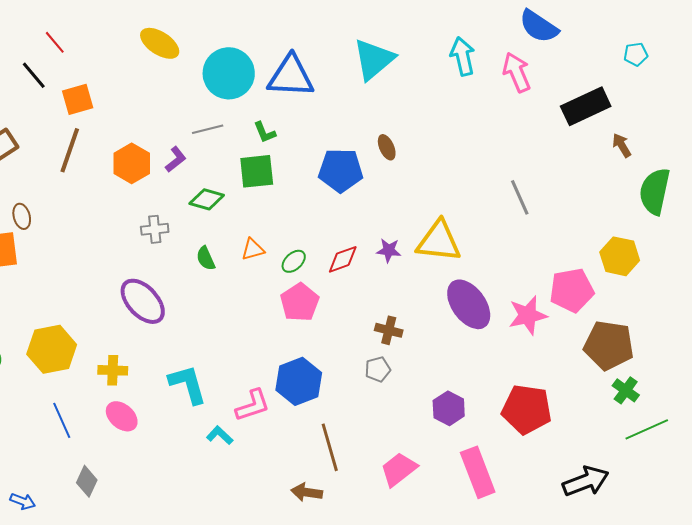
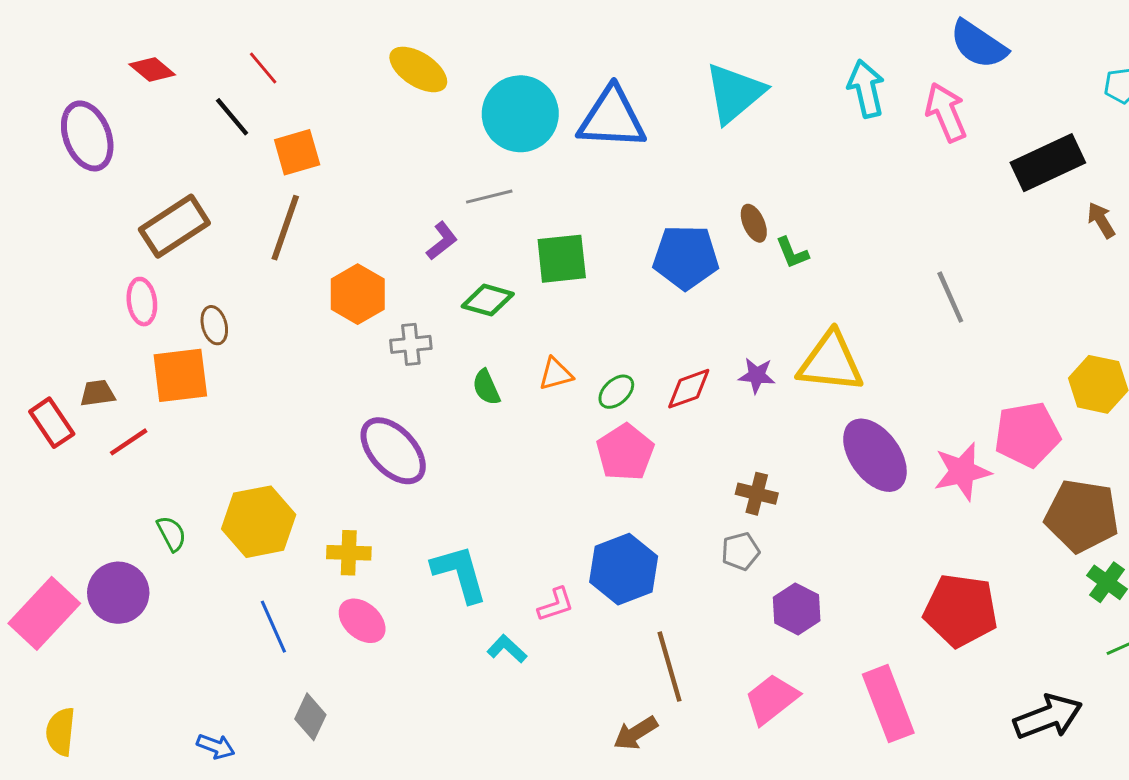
green L-shape: (265, 132) -> (792, 253), moved
orange hexagon: (132, 163) -> (358, 294), moved
pink L-shape: (253, 405) -> (556, 605), size x0.7
purple hexagon: (449, 408) -> (797, 609), moved
brown arrow: (307, 492) -> (636, 733), turned -40

